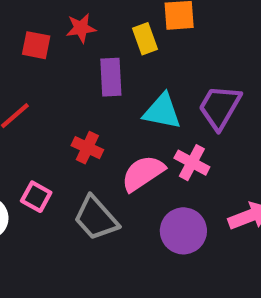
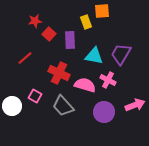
red star: (81, 28) -> (35, 21), moved
red square: (36, 45) -> (49, 34), moved, turned 32
red cross: (87, 148) -> (59, 73), size x1.5
pink semicircle: (143, 173) -> (85, 85), turned 50

